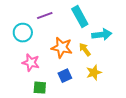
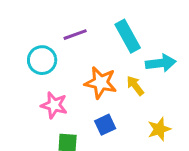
yellow star: (94, 73) -> (159, 129), moved

